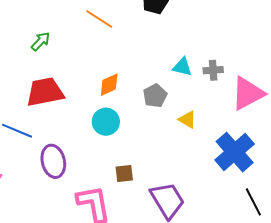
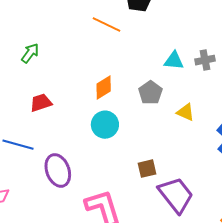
orange line: (99, 19) -> (106, 25), moved
red trapezoid: (45, 92) -> (41, 103), size x0.6
brown square: (124, 174) -> (147, 169), moved

